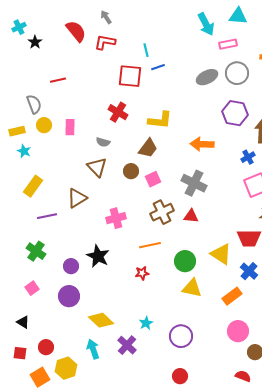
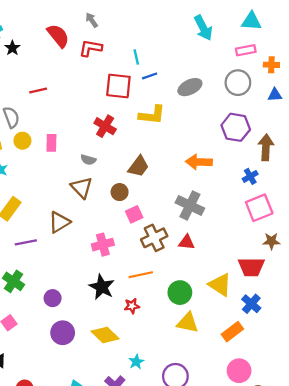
cyan triangle: (238, 16) -> (251, 21), moved
pink rectangle: (228, 44) -> (246, 50), moved
gray ellipse: (207, 77) -> (190, 87), moved
yellow L-shape: (160, 120) -> (152, 115), moved
pink square: (153, 179) -> (134, 214), moved
black star: (98, 256) -> (102, 287), moved
purple circle: (69, 296) -> (63, 333), moved
yellow diamond: (101, 320) -> (105, 335), moved

